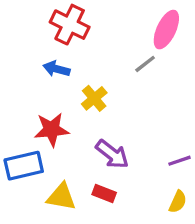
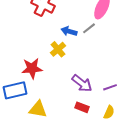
blue arrow: (56, 69) -> (69, 31), moved
purple arrow: (112, 154) -> (82, 83), moved
red rectangle: (104, 194) -> (82, 107), moved

